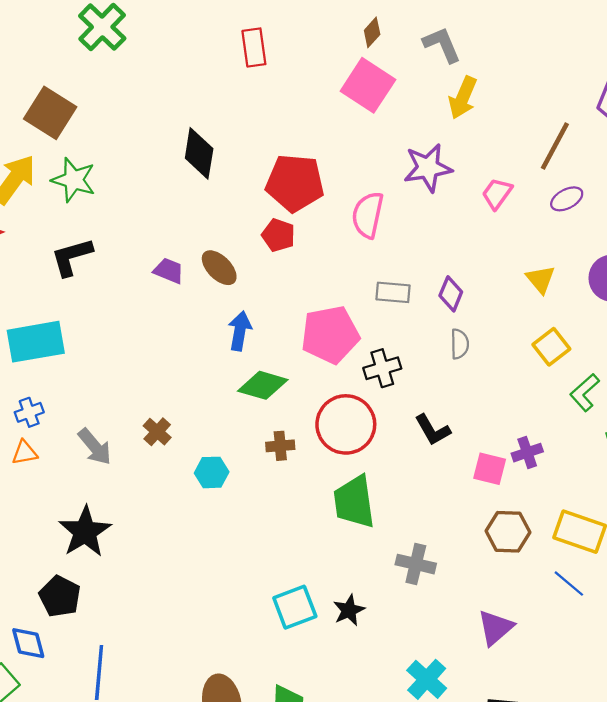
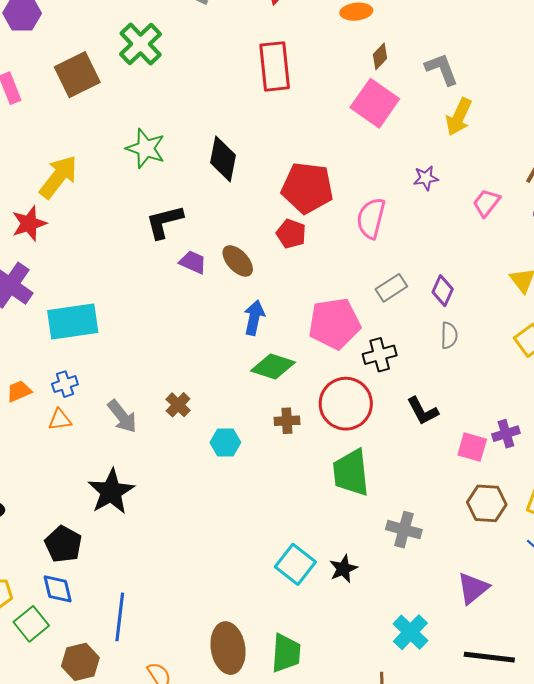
red rectangle: (254, 47) -> (275, 66), size x1.4
brown square: (50, 113) -> (77, 75), moved, turned 30
purple star: (428, 168) -> (426, 178), size x0.6
green star: (74, 180) -> (146, 148), moved
black L-shape: (72, 257) -> (164, 222), moved
gray rectangle: (393, 292) -> (391, 288), turned -40
black pentagon: (60, 596) -> (63, 544), moved
cyan square: (295, 607) -> (295, 564), turned -33

